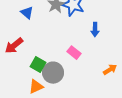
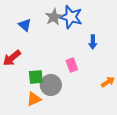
pink rectangle: (74, 53) -> (72, 65), turned 32
green square: (38, 65) -> (36, 77), turned -35

